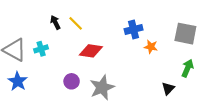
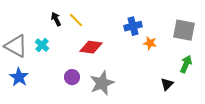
cyan cross: (41, 49) -> (42, 45), turned -32

